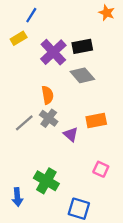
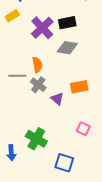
gray diamond: (82, 75) -> (67, 48), turned -40
gray line: (24, 123) -> (17, 76), moved, turned 42

